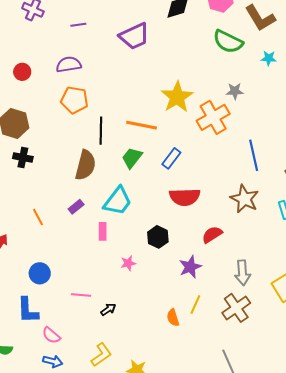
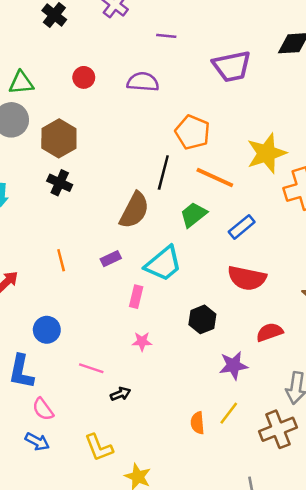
orange pentagon: (75, 100) -> (193, 132), moved
pink star: (128, 263) -> (142, 341), moved
yellow L-shape: (101, 355) -> (99, 448), turned 90

